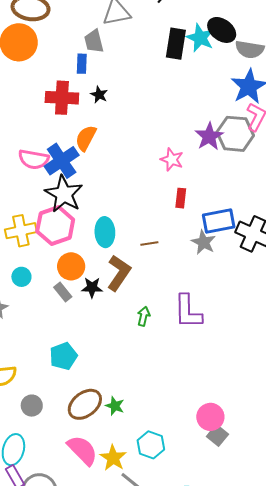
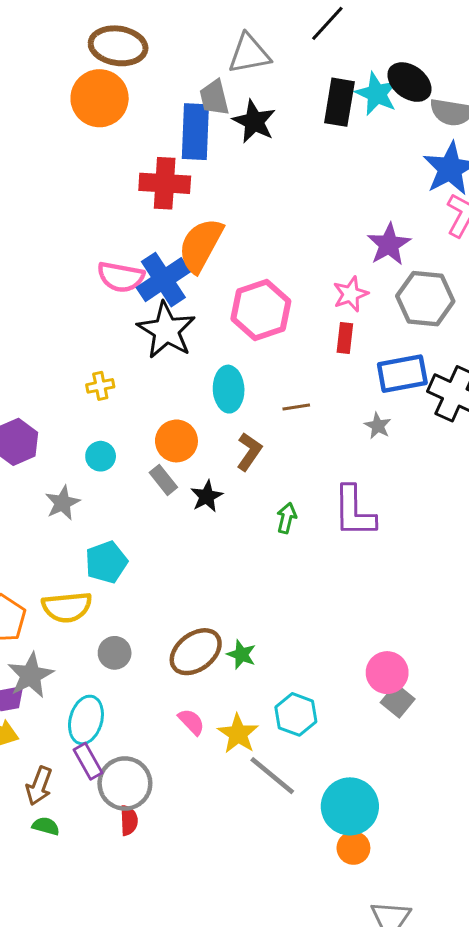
blue rectangle: (82, 64) -> (195, 132), size x1.8
black star: (99, 95) -> (254, 121), moved, size x1.6
gray hexagon: (235, 134) -> (425, 299), moved
orange semicircle: (86, 138) -> (201, 245), size x1.4
pink star: (172, 160) -> (351, 294), moved, turned 30
pink hexagon: (55, 226) -> (261, 310), moved
yellow cross: (21, 231) -> (100, 386), size x0.6
gray star: (204, 242) -> (378, 426), moved, size x0.7
brown L-shape: (119, 273) -> (249, 452), size x0.7
black star: (92, 288) -> (207, 496), moved, turned -30
cyan pentagon: (63, 356) -> (106, 562), moved
pink semicircle: (82, 450) -> (191, 722), size x0.6

